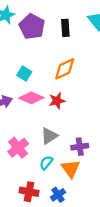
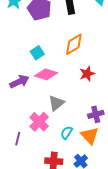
cyan square: (24, 74) -> (37, 53), turned 32
red star: (57, 101) -> (87, 74), moved
gray triangle: (49, 136) -> (56, 103), moved

